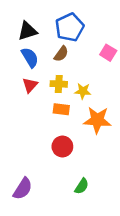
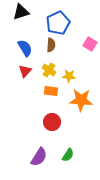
black triangle: (28, 31) -> (21, 12), moved
brown semicircle: (61, 54) -> (51, 45), turned -32
yellow cross: (59, 84) -> (49, 70), turned 32
purple semicircle: (23, 189) -> (39, 157), moved

